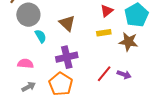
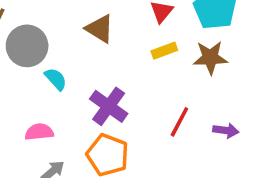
brown triangle: (67, 23) -> (100, 29), moved
purple cross: (67, 57) -> (109, 106), turned -30
purple arrow: (124, 75) -> (226, 130), moved

